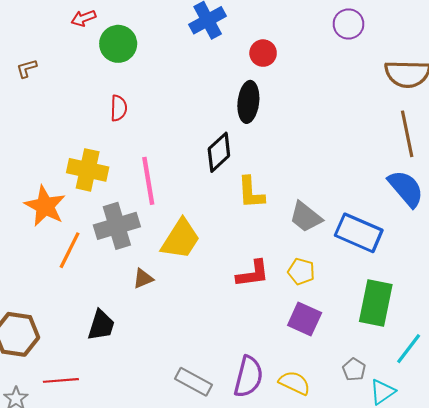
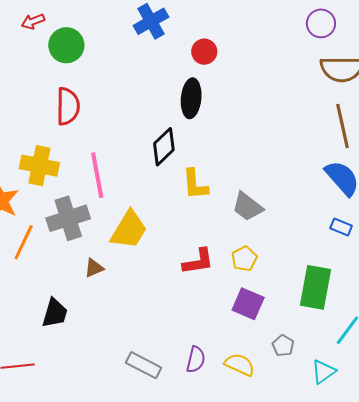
purple circle: (348, 24) -> (321, 23), moved
red semicircle: (119, 108) -> (68, 106), size x1.5
blue rectangle: (359, 233) -> (341, 227), moved, size x0.5
yellow pentagon: (301, 272) -> (244, 259), turned 30
gray pentagon: (354, 370) -> (283, 346), moved
purple semicircle: (248, 377) -> (196, 359), size x0.7

